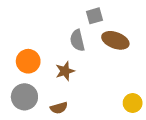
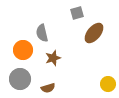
gray semicircle: (77, 40) -> (42, 33), moved
brown ellipse: (115, 40) -> (94, 33), turned -70

